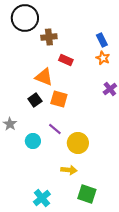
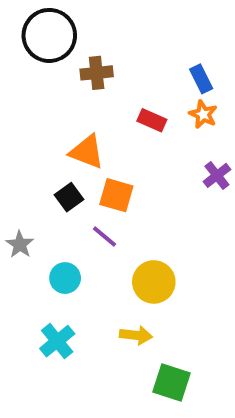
red rectangle: (66, 60) -> (152, 120), moved
purple line: (55, 129) -> (105, 237), moved
cyan cross: (42, 198) -> (57, 341), moved

